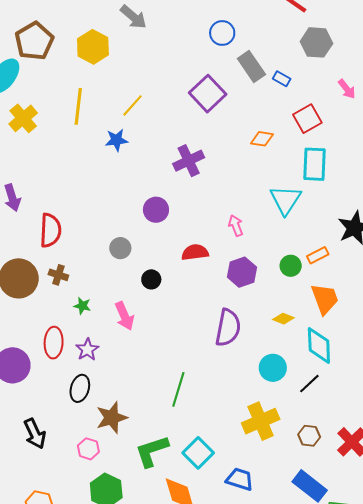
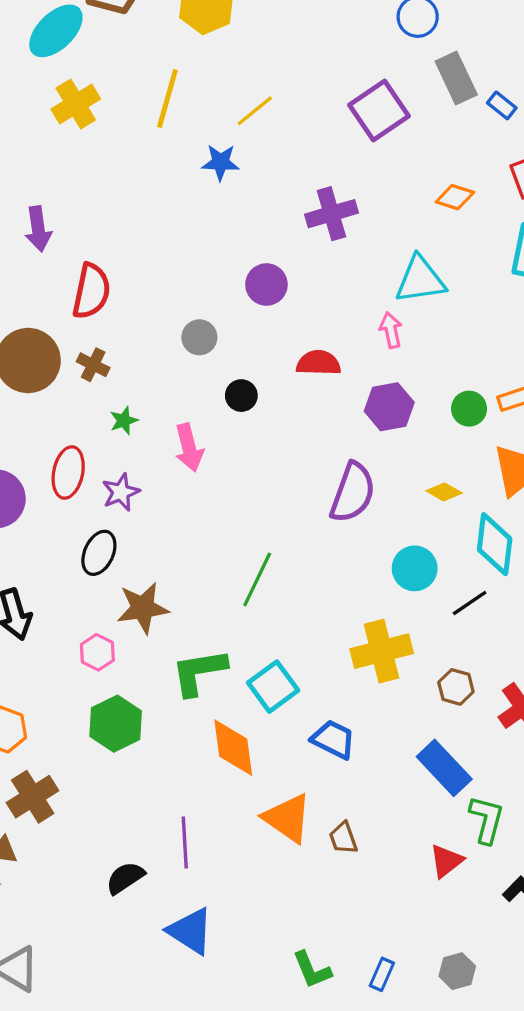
cyan triangle: (286, 200) -> (420, 280), moved, turned 40
green star: (82, 306) -> (124, 421), turned 30

